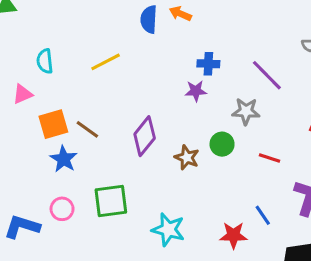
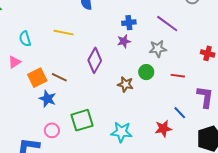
yellow line: (106, 62) -> (64, 33), turned 48
purple diamond: (145, 136) -> (95, 60), moved

